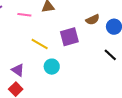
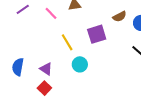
pink line: (24, 15) -> (51, 13), turned 40
yellow line: (40, 44) -> (67, 42), turned 30

